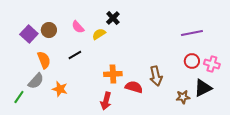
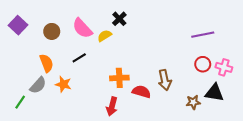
pink semicircle: (78, 27) -> (82, 28), size x1.5
purple square: (29, 34) -> (18, 25), moved
black triangle: (203, 88) -> (214, 93), turned 36
orange star: (60, 89) -> (63, 84), moved

